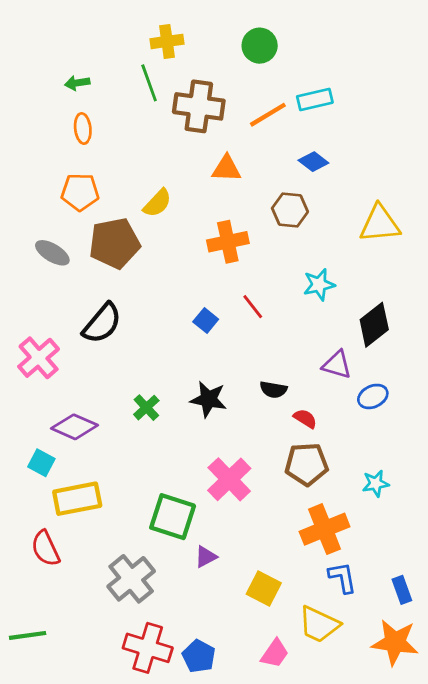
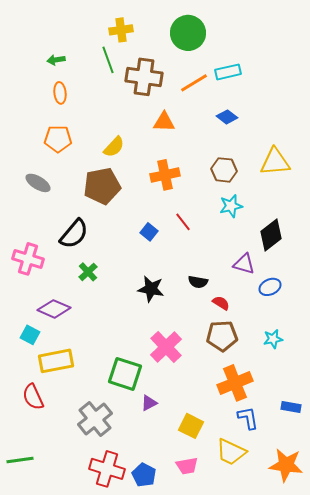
green circle: (260, 46) -> (188, 33), size x1.4
brown hexagon: (290, 210) -> (224, 170), moved
brown pentagon: (115, 243) -> (102, 186), moved
pink cross: (39, 358) -> (28, 259), turned -32
green cross: (146, 408) -> (88, 272), moved
cyan star: (376, 483) -> (273, 339), moved
blue rectangle: (402, 590) -> (291, 407), moved, turned -60
pink trapezoid: (275, 653) -> (187, 466), moved, turned 45

